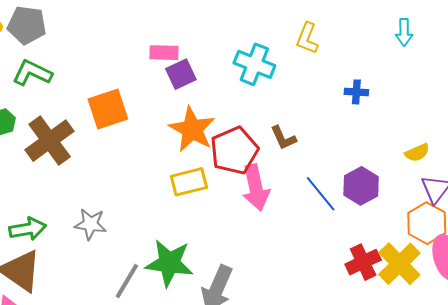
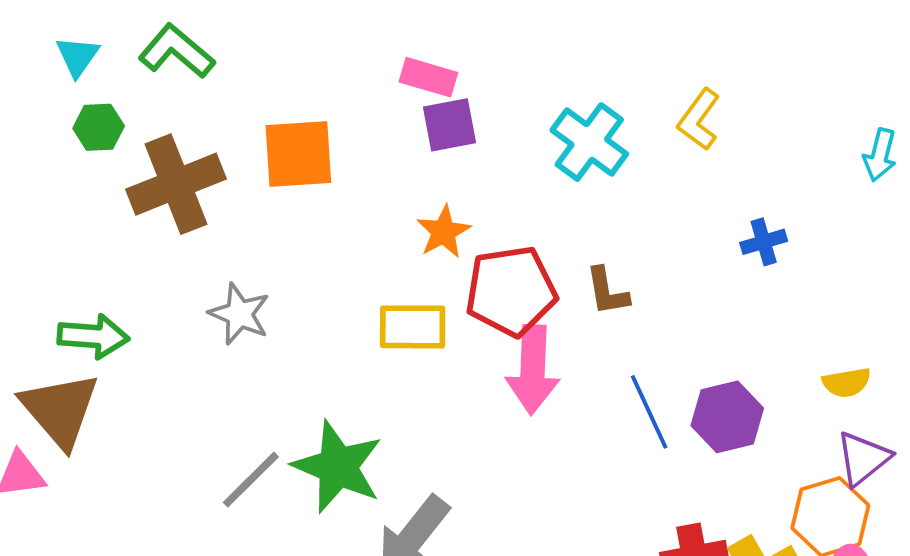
blue cross: (356, 92) -> (764, 242), turned -35
orange star: (192, 129) -> (444, 232), size x0.6
gray star: (90, 224) -> (239, 314), moved

